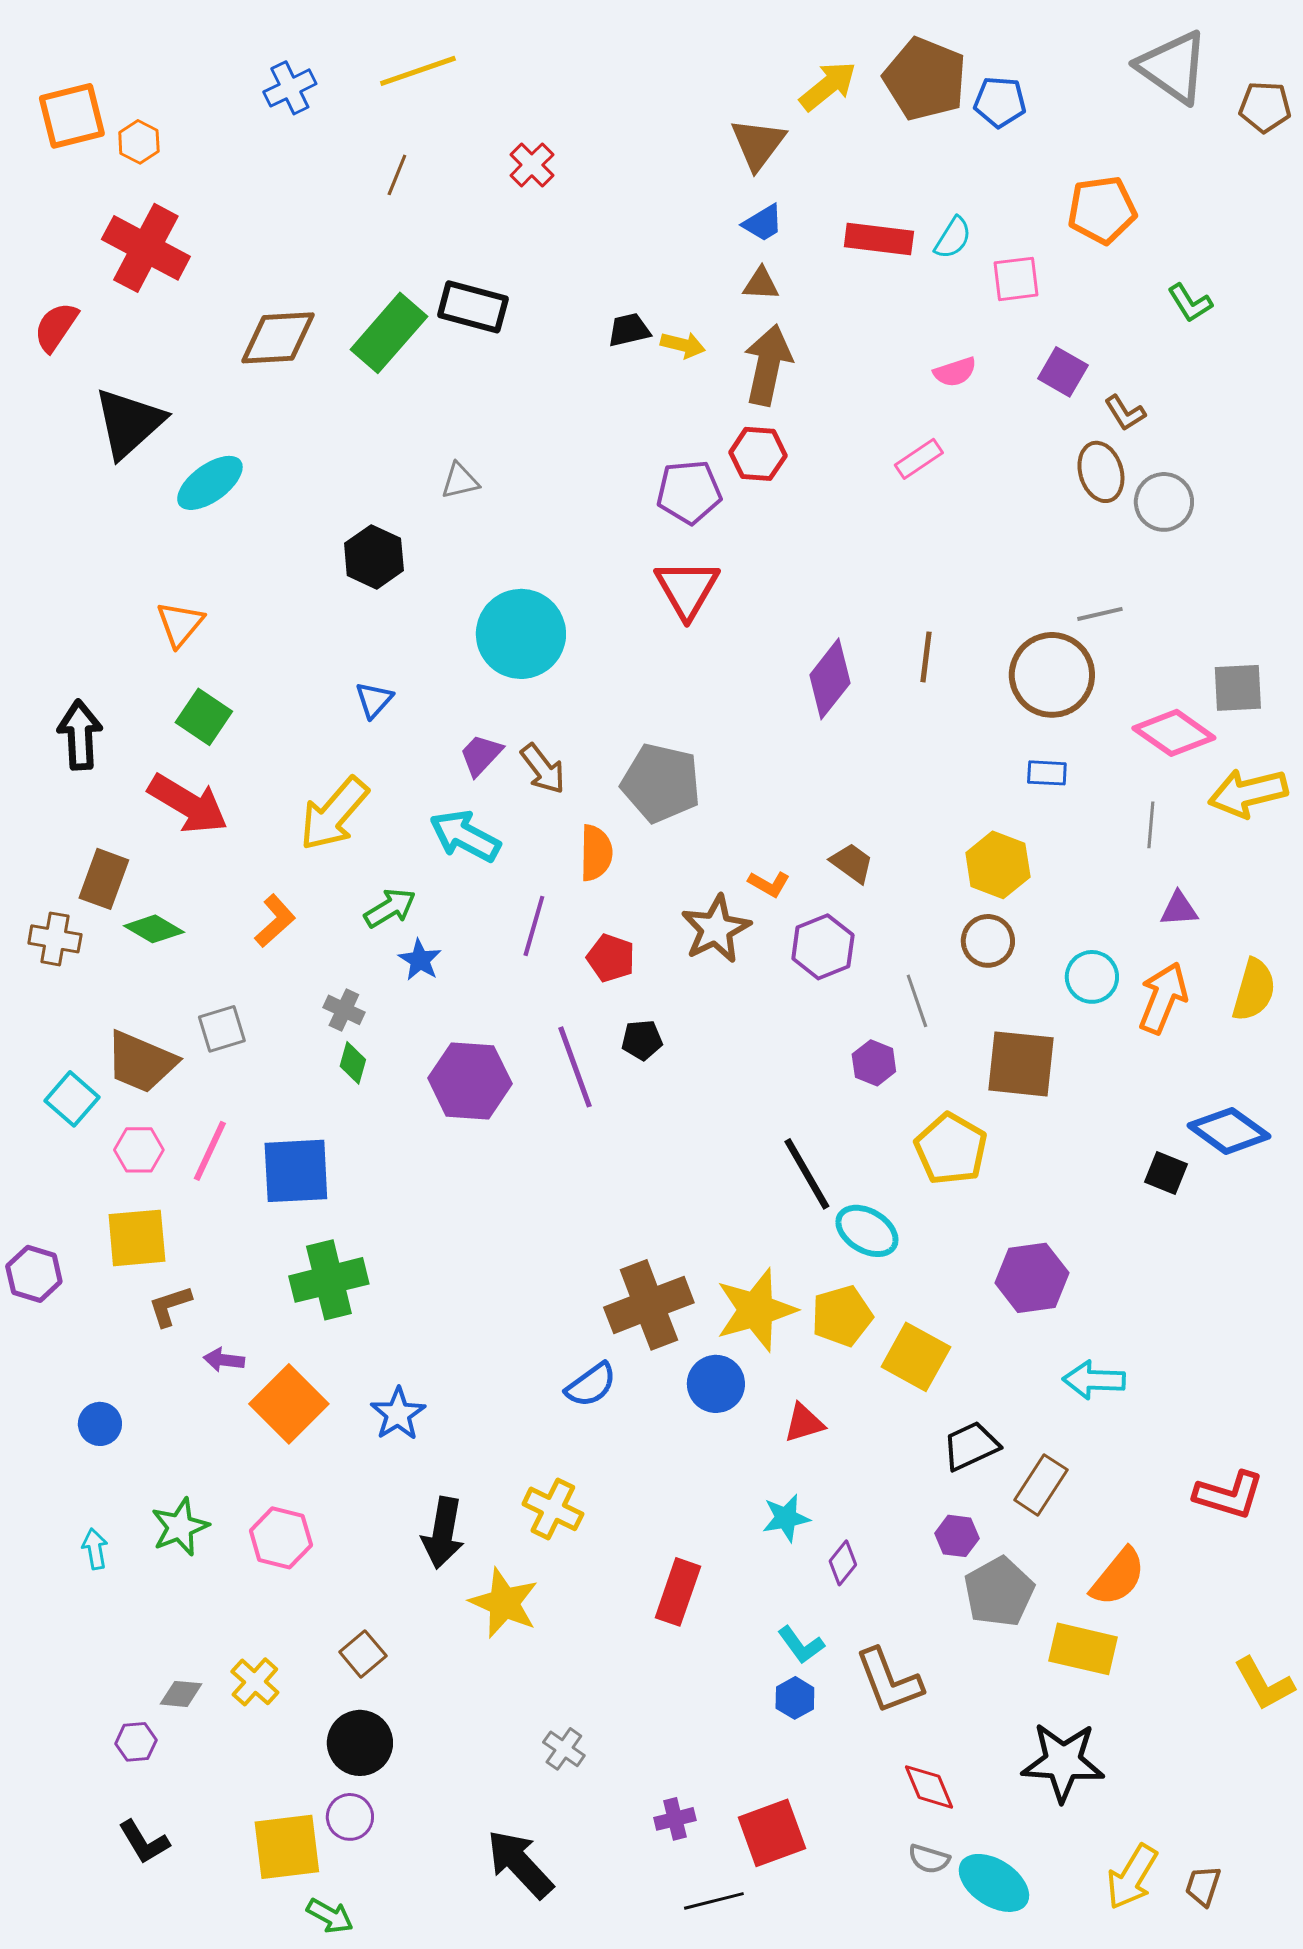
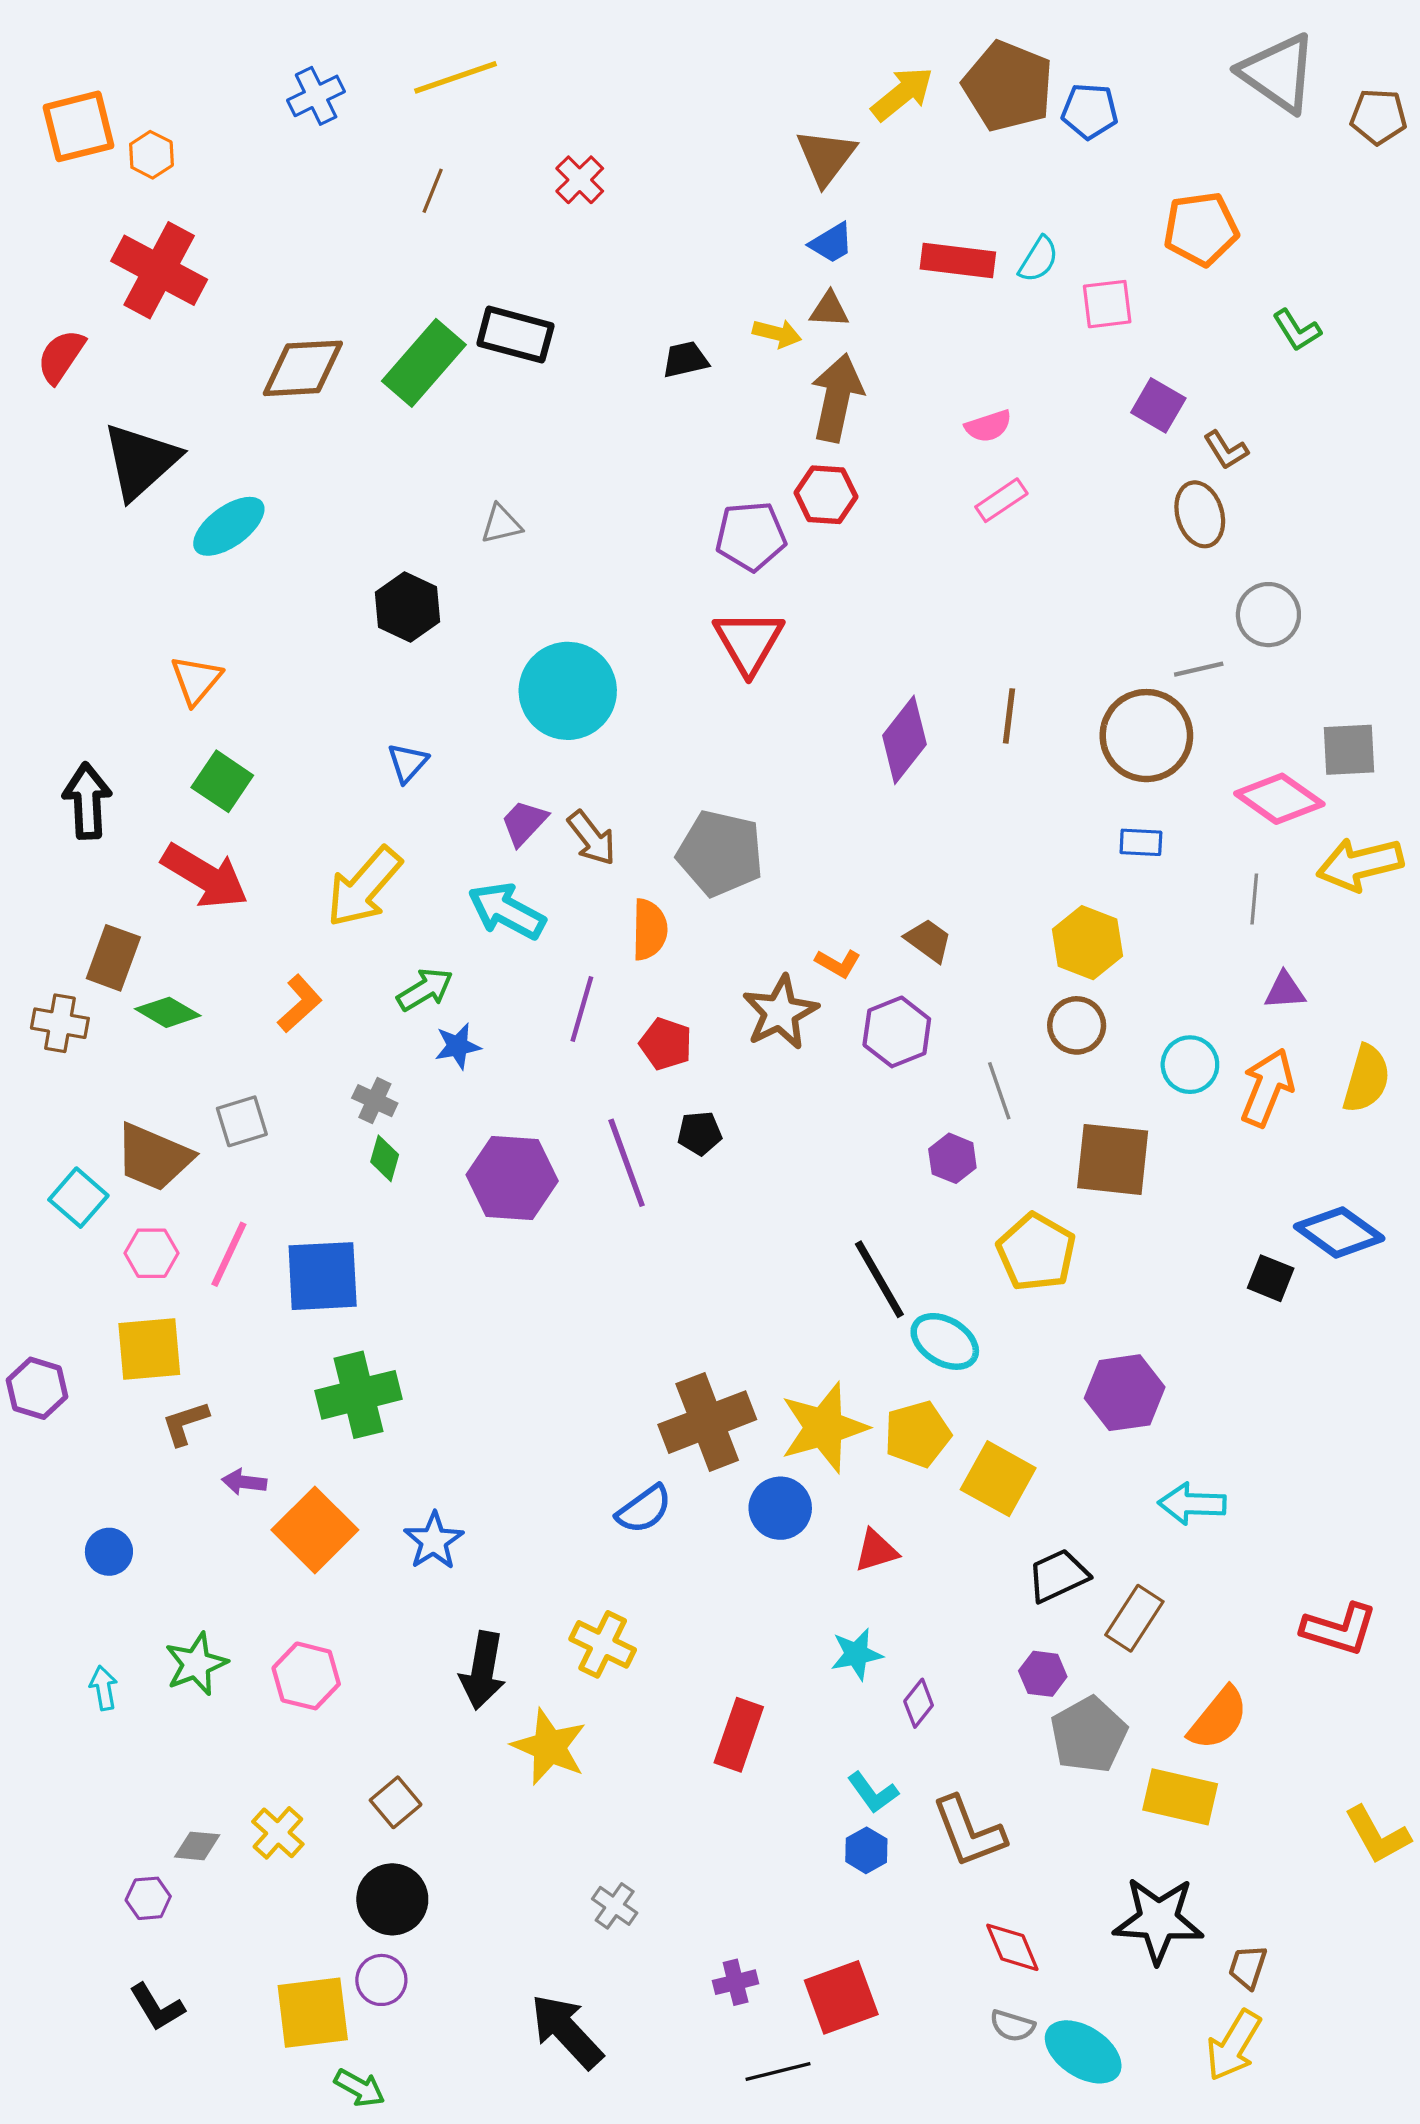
yellow arrow: (683, 345) -> (777, 333), moved
pink semicircle: (955, 372) -> (988, 426), moved
gray circle: (1164, 502) -> (1268, 615), moved
blue star: (420, 960) -> (458, 1046), turned 30
brown trapezoid: (1203, 1886) -> (1248, 1967), moved

